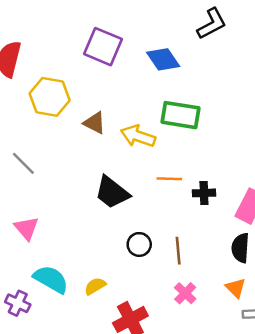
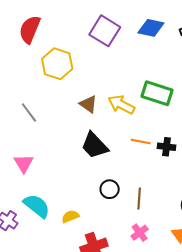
blue diamond: (163, 59) -> (151, 28), moved, turned -52
brown triangle: (94, 123) -> (88, 104), moved
black cross: (204, 193) -> (167, 147), moved

